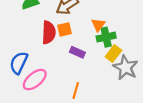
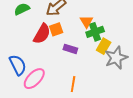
red semicircle: (49, 32) -> (42, 34), turned 35
blue semicircle: (19, 63) -> (18, 65), turned 135
gray star: (125, 67) -> (116, 58), turned 30

